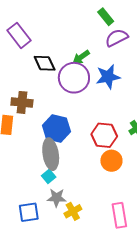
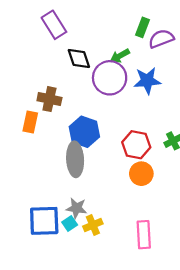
green rectangle: (106, 17) -> (143, 27), moved, turned 54
cyan square: (49, 176) -> (70, 223), moved
blue square: (29, 212) -> (44, 221), size x1.4

